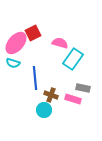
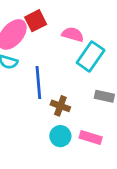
pink rectangle: (73, 99) -> (91, 137), moved
cyan circle: (44, 110) -> (60, 136), moved

